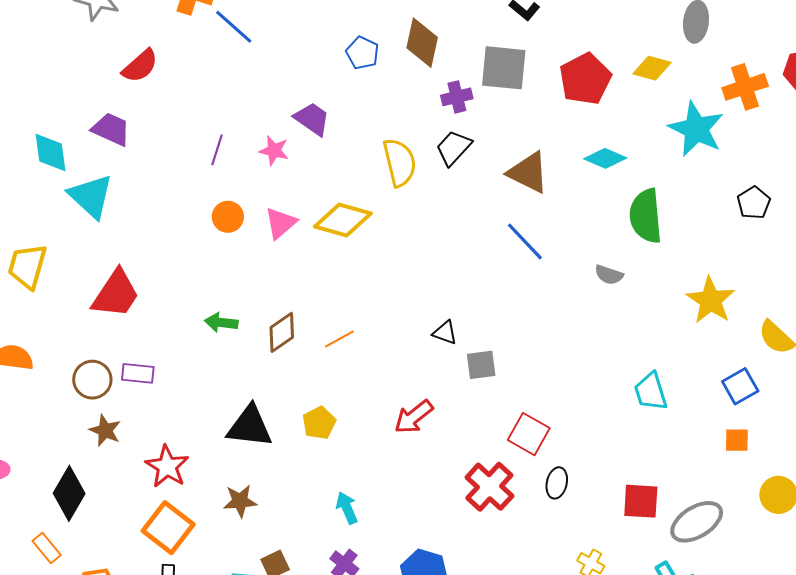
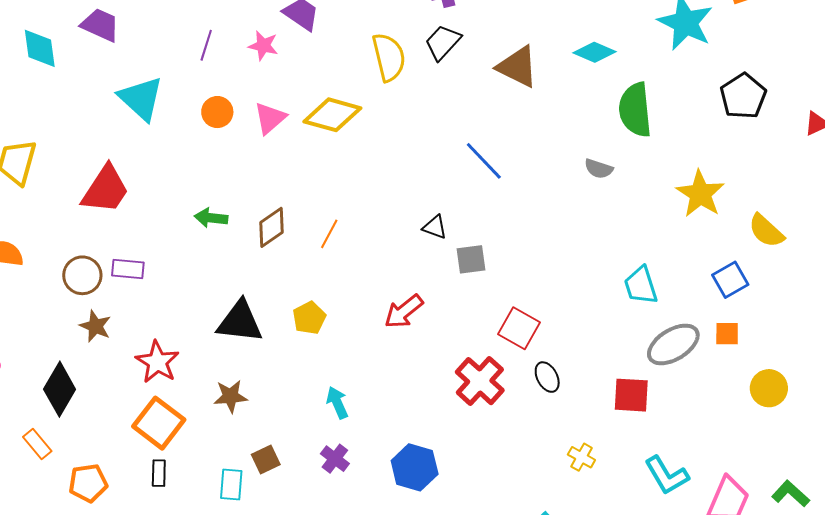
cyan triangle: (91, 196) -> (141, 98), moved
black pentagon: (754, 203) -> (743, 96), size x1.4
blue line: (525, 241) -> (484, 161), moved
orange line: (339, 339) -> (329, 234), turned -32
black ellipse: (557, 483) -> (547, 377), turned -40
gray ellipse: (697, 522) -> (673, 344), moved

